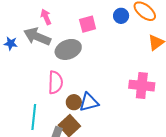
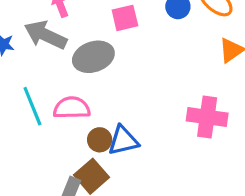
pink semicircle: (55, 82) -> (72, 108), turned -95
cyan line: (34, 117) -> (32, 106), moved, turned -30

